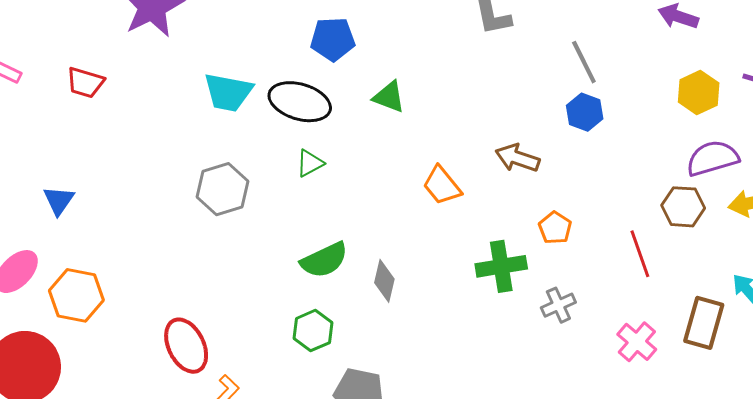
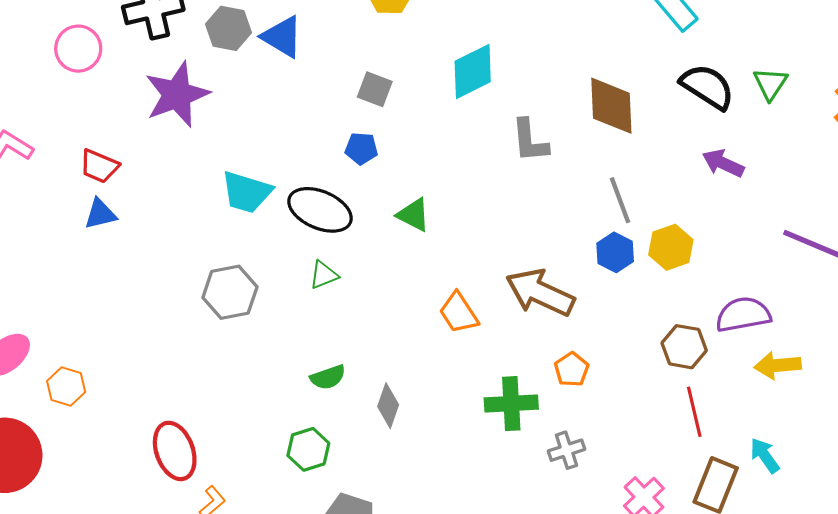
blue pentagon: (333, 39) -> (361, 148), size x0.7
yellow hexagon: (699, 92) -> (671, 247), moved
brown arrow: (517, 158) -> (540, 293), size x1.5
blue triangle: (59, 200) -> (100, 214), moved, turned 36
brown hexagon: (683, 207) -> (684, 347), moved
red line: (640, 254) -> (694, 412), moved
green semicircle: (324, 260) -> (328, 377), size x0.7
orange hexagon: (76, 295) -> (66, 386), size x0.7

